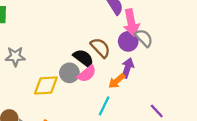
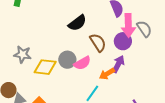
gray semicircle: (144, 38) -> (144, 29), moved
gray star: (15, 56) -> (22, 54), moved
black semicircle: (83, 58) -> (77, 23), moved, turned 96

